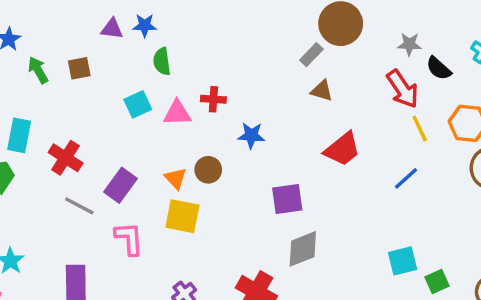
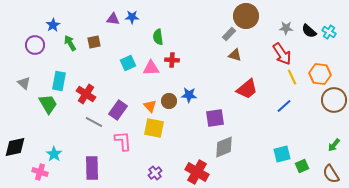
green semicircle: (162, 61) -> (158, 37), moved
black semicircle: (439, 68) -> (309, 31), moved
blue star: (251, 135) -> (189, 95), moved

